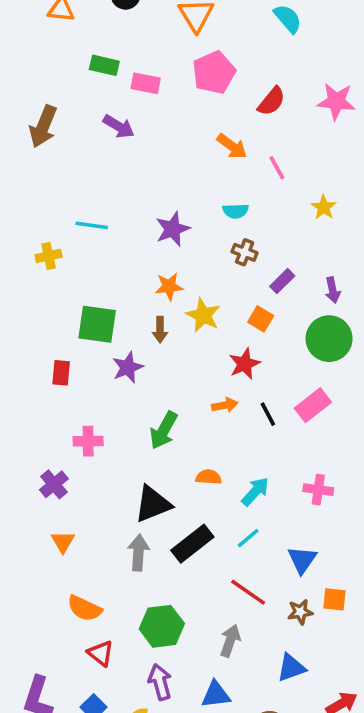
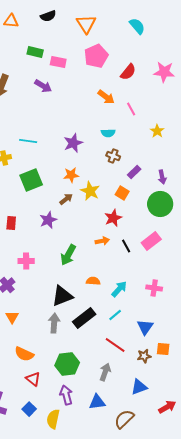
green square: (97, 324) -> (31, 180), moved, turned -30
brown arrow: (160, 330) -> (66, 199), turned -128

